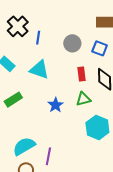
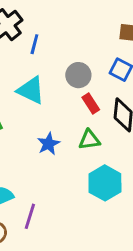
gray circle: (72, 43) -> (78, 75), moved
red rectangle: (81, 74) -> (91, 104), turned -32

